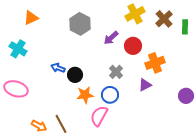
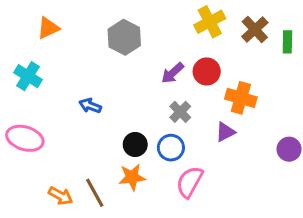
purple arrow: (111, 38) -> (172, 73), moved
orange cross: (155, 63) -> (241, 98), turned 36
black circle: (75, 75) -> (135, 145), moved
orange star: (85, 95) -> (132, 177), moved
pink semicircle: (99, 116) -> (190, 182), moved

